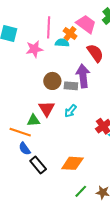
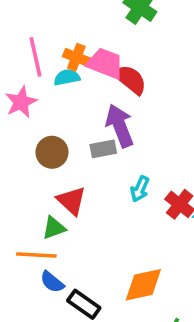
pink trapezoid: (86, 24) -> (105, 63), moved
brown circle: (52, 81) -> (52, 152), moved
cyan arrow: (71, 111) -> (140, 189), moved

